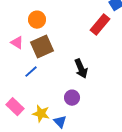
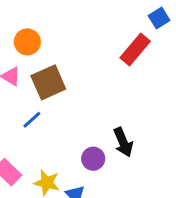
orange circle: (37, 20) -> (27, 42), moved
black arrow: (81, 69) -> (123, 142), moved

